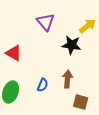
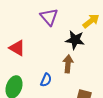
brown arrow: (68, 79) -> (68, 64), moved

